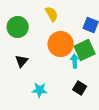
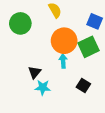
black triangle: (22, 61) -> (35, 72), moved
cyan arrow: (75, 61) -> (63, 61), moved

